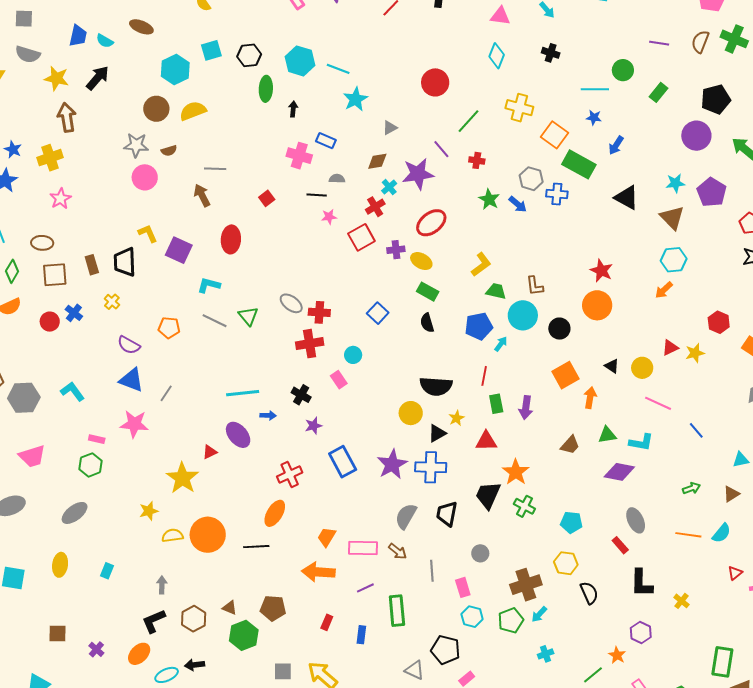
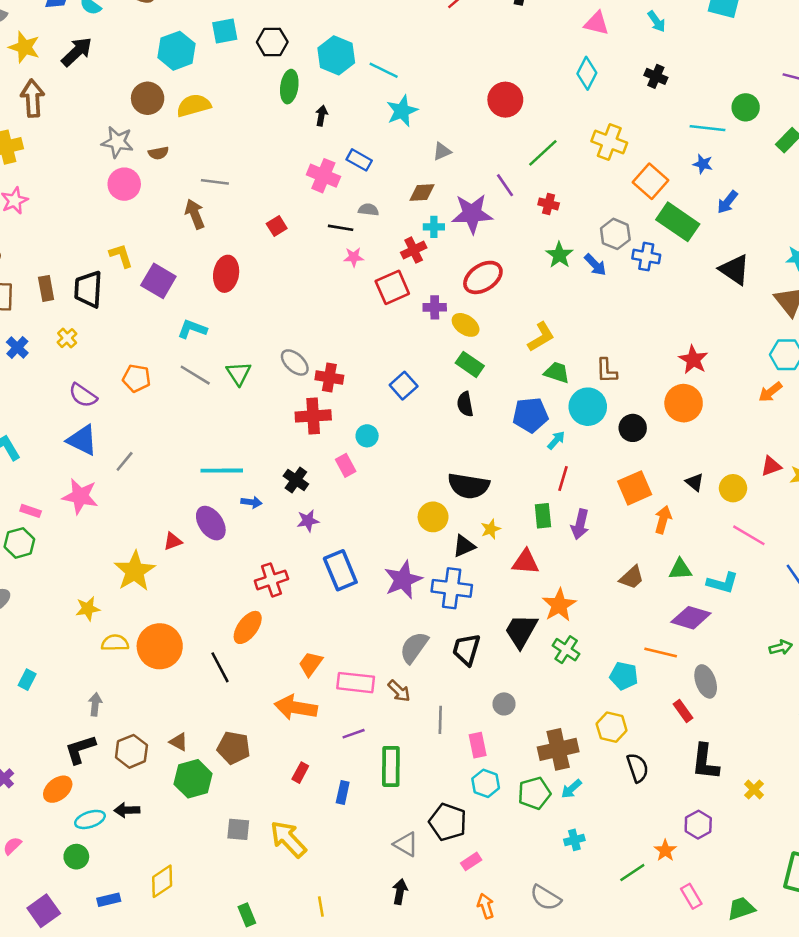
cyan cross: (389, 187) -> (434, 227), turned 35
red line: (484, 376) -> (563, 478), moved
orange line: (688, 535) -> (661, 653), moved
black line: (256, 547) -> (220, 667), turned 60

